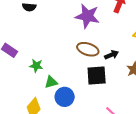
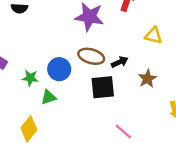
blue circle: (65, 97) -> (59, 69), moved

